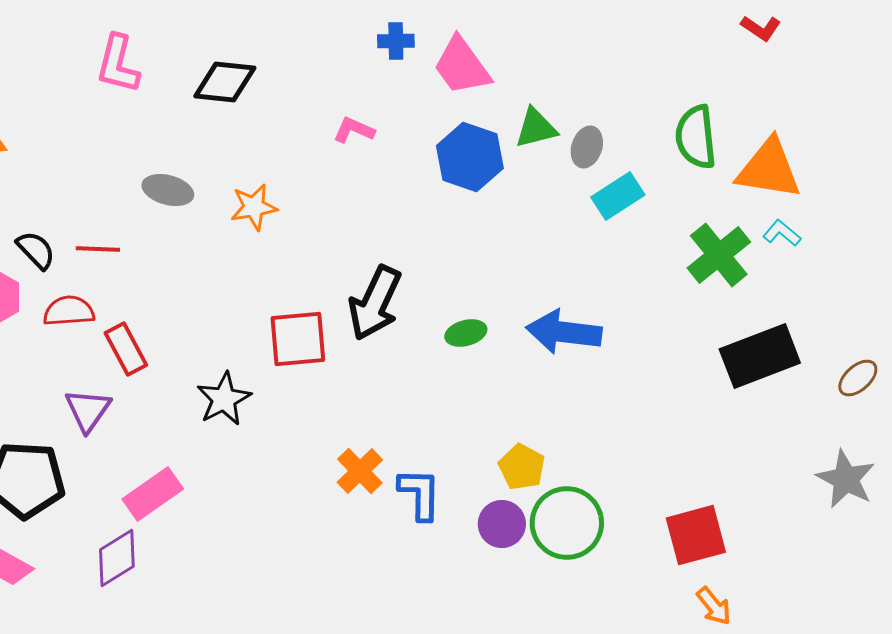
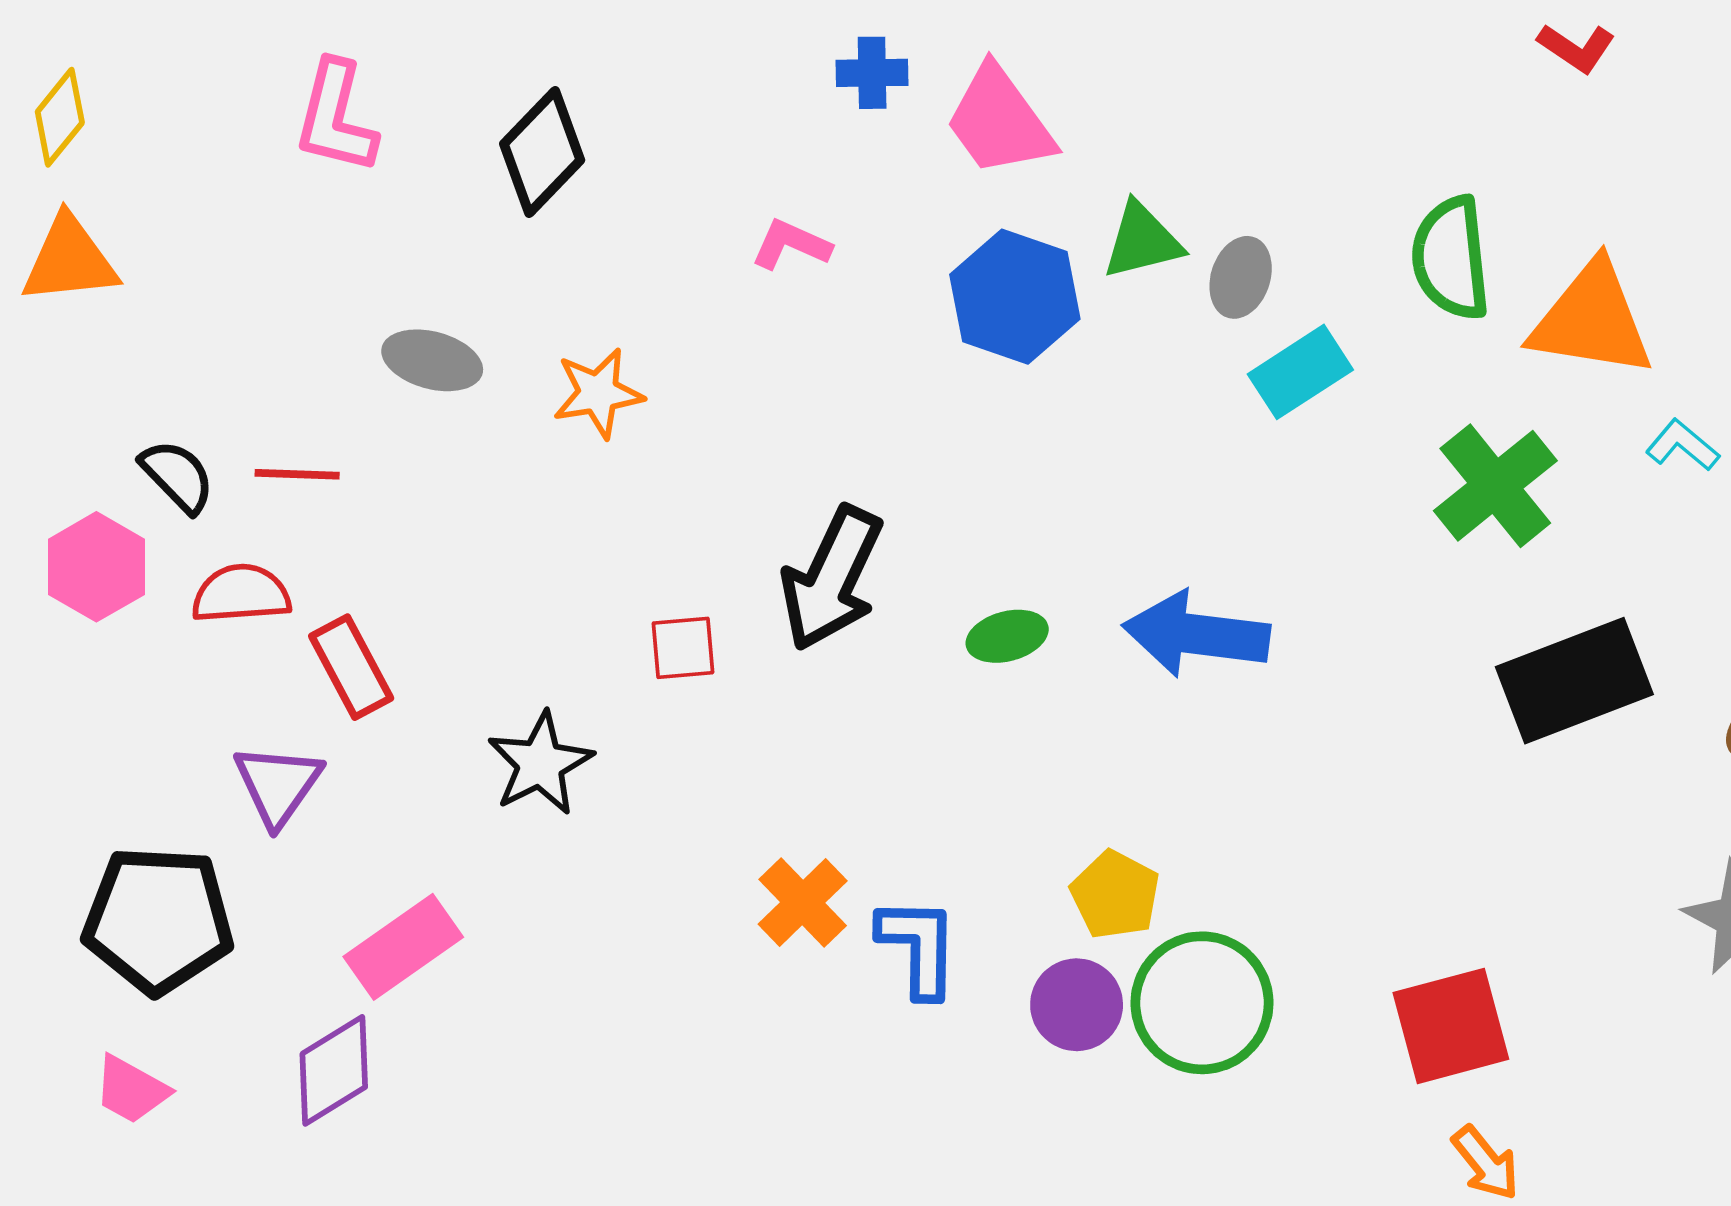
black diamond: (225, 82) -> (542, 152), turned -52
cyan L-shape: (782, 233) -> (1682, 445), moved
red square: (298, 339) -> (683, 648), size x0.6

